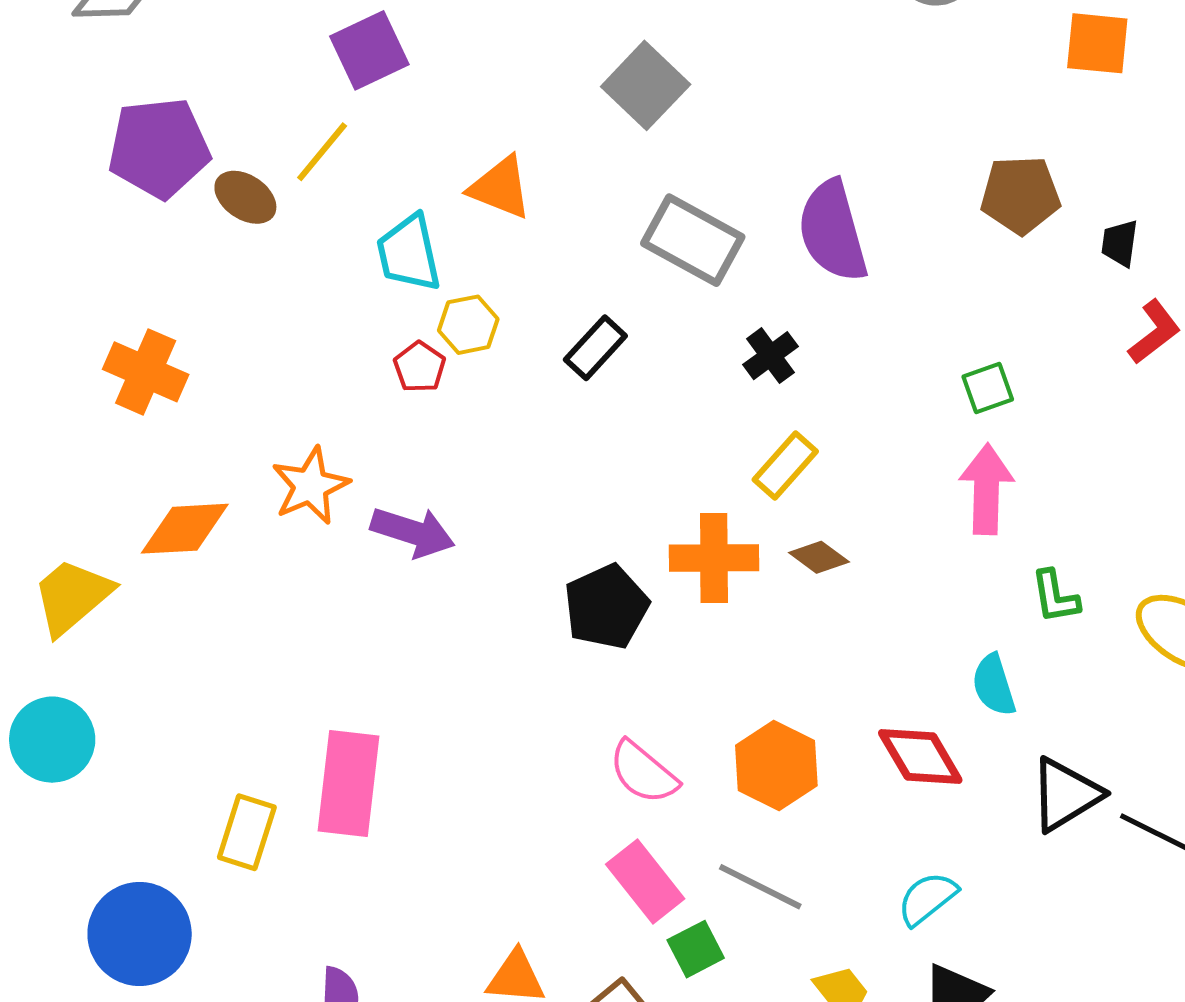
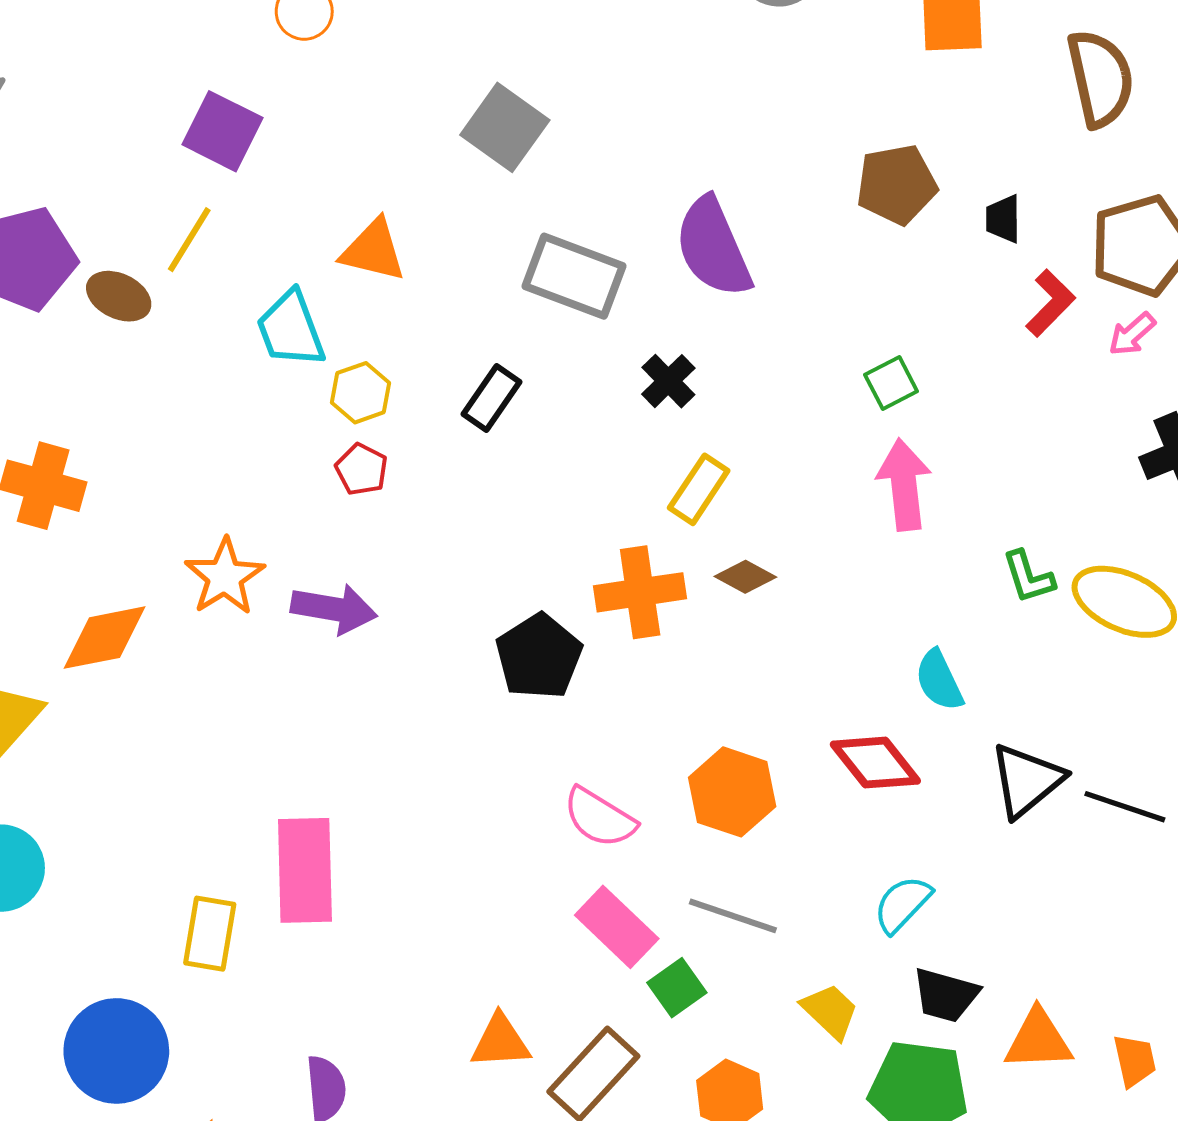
purple square: (369, 50) -> (222, 131), turned -30
red pentagon: (420, 367) -> (362, 469), moved
green L-shape: (1055, 597) -> (1028, 577), moved

